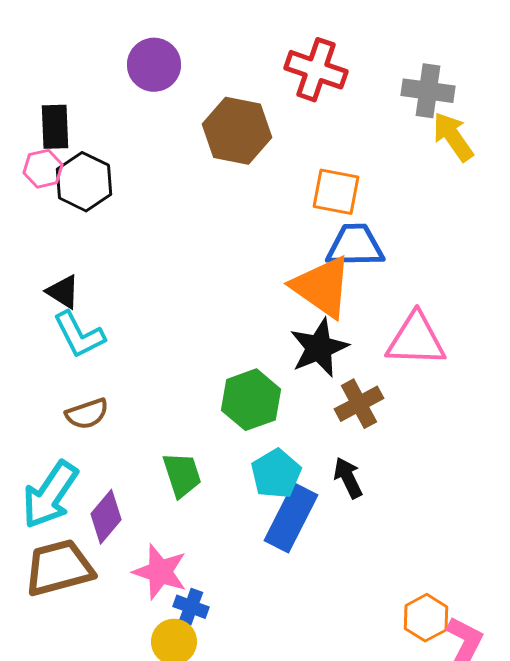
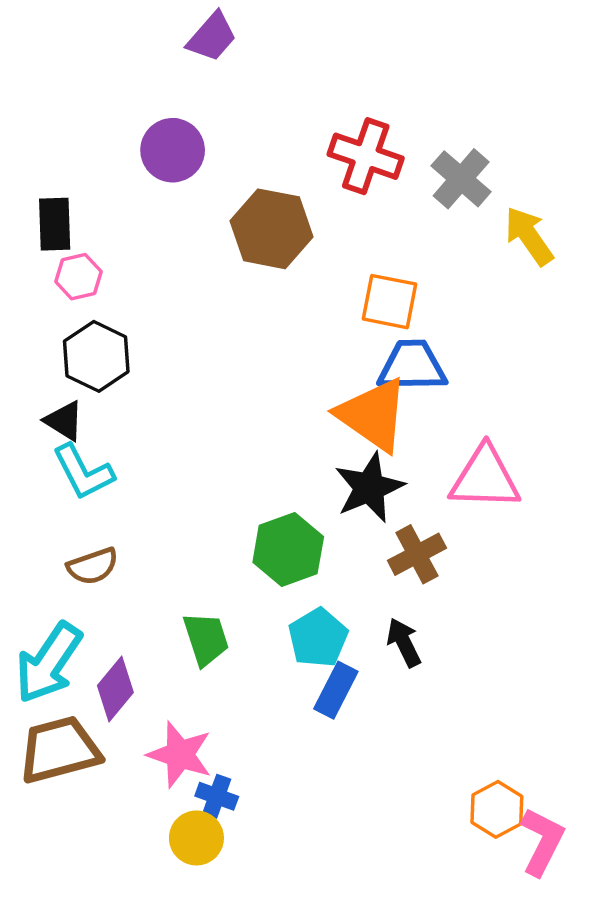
gray cross: (428, 91) -> (461, 179), moved, turned 33
pink hexagon: (43, 169) -> (78, 277), moved
black hexagon: (84, 182) -> (96, 356), moved
blue rectangle: (291, 518) -> (336, 690), size x0.7

